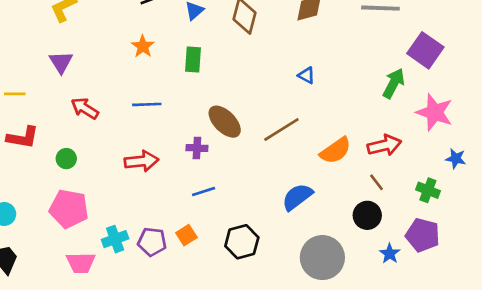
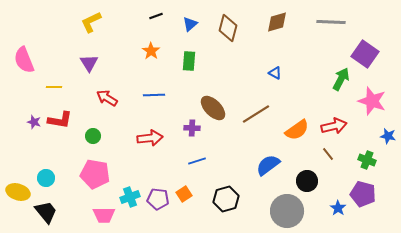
black circle: (367, 215) -> (307, 181), moved

